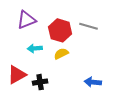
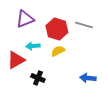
red triangle: (17, 75) -> (16, 60), moved
black cross: (40, 82) -> (38, 78), turned 32

